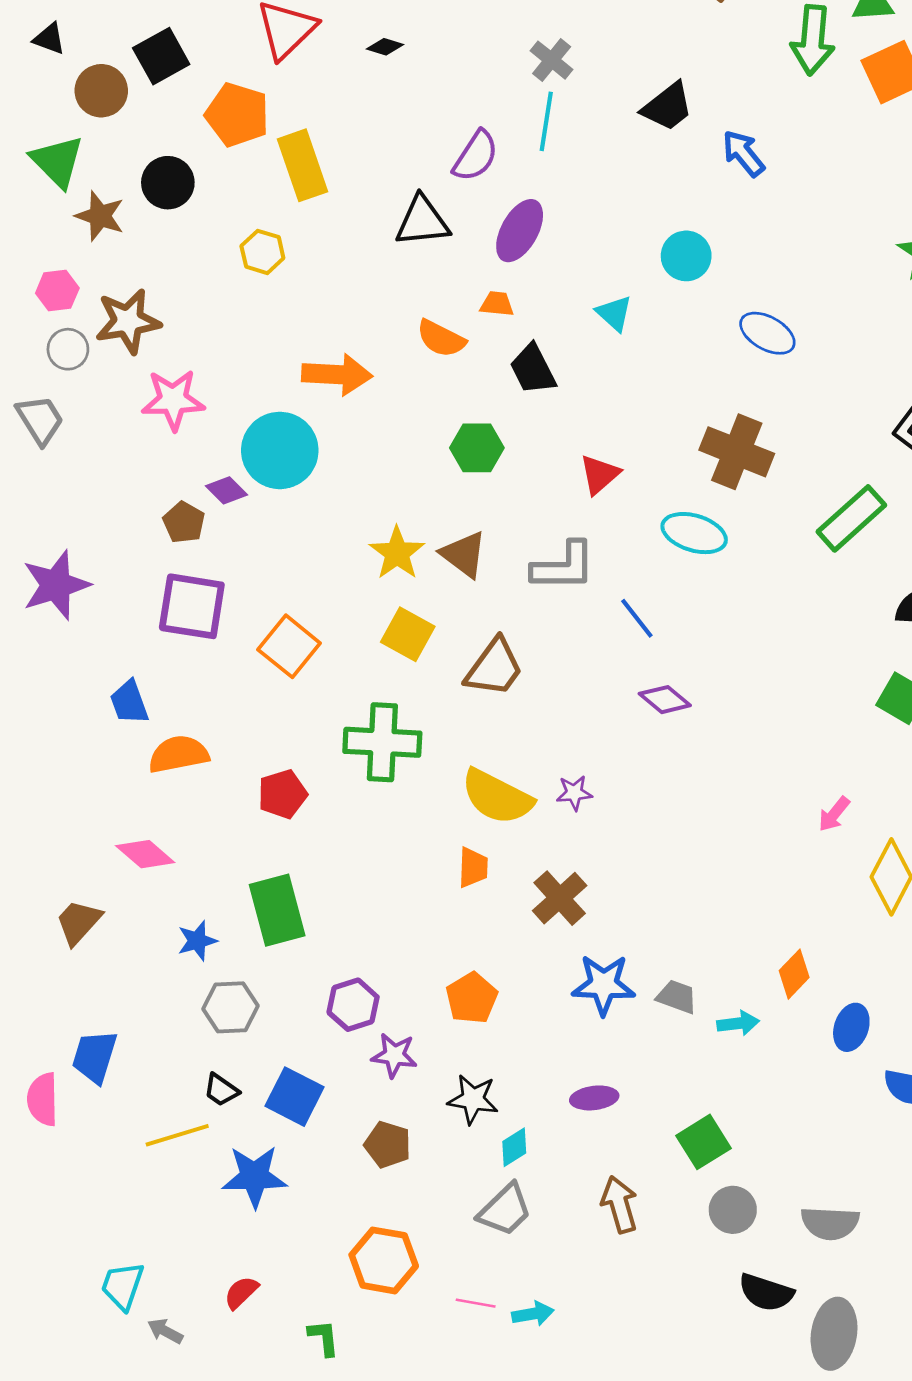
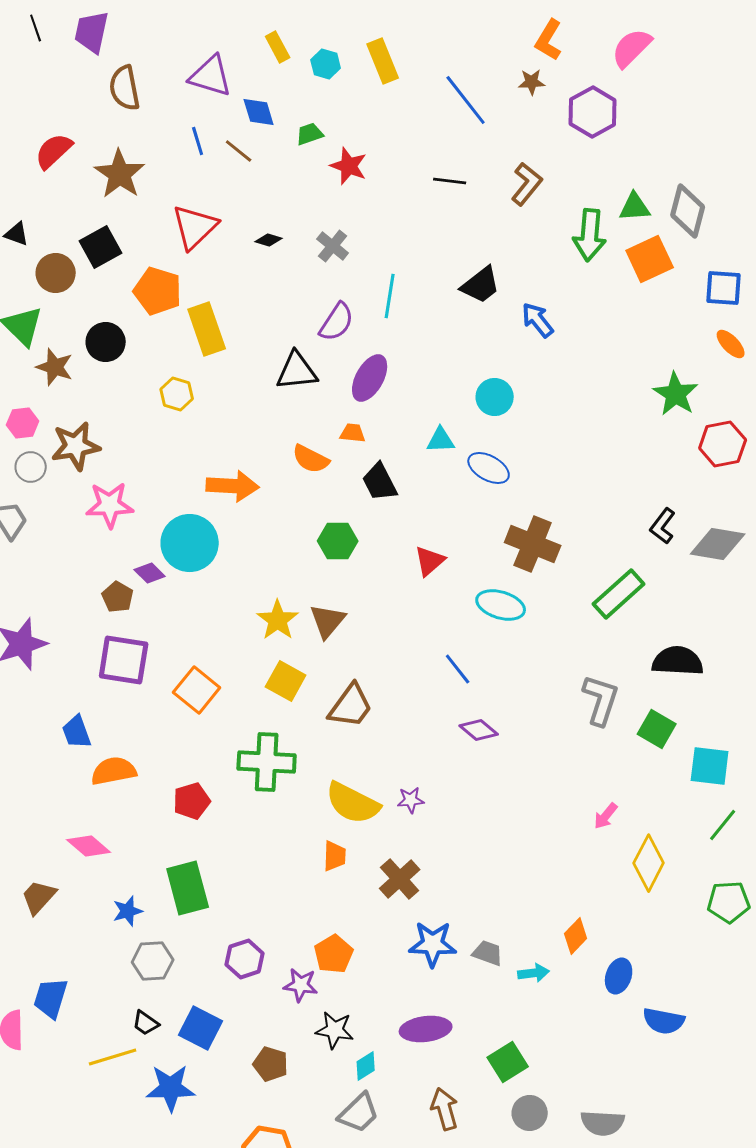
gray cross: (552, 60) -> (333, 246), moved
cyan triangle: (614, 313) -> (441, 440), turned -44
blue ellipse: (767, 333) -> (489, 468), moved
brown triangle: (464, 554) -> (328, 621), turned 33
gray L-shape: (564, 566) -> (601, 700), moved, turned -72
purple star: (394, 1055) -> (301, 985), moved
purple ellipse: (594, 1098) -> (426, 1029), size x1.4

